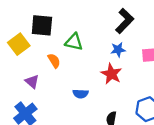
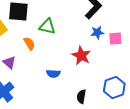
blue star: (118, 50) -> (97, 33), moved

